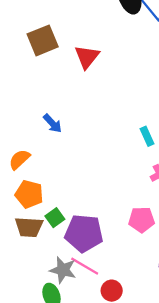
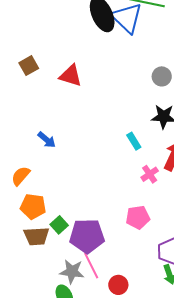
brown square: (43, 40) -> (29, 66), size x0.7
red triangle: (87, 57) -> (71, 76), turned -45
pink line: (85, 266) -> (91, 266), turned 40

